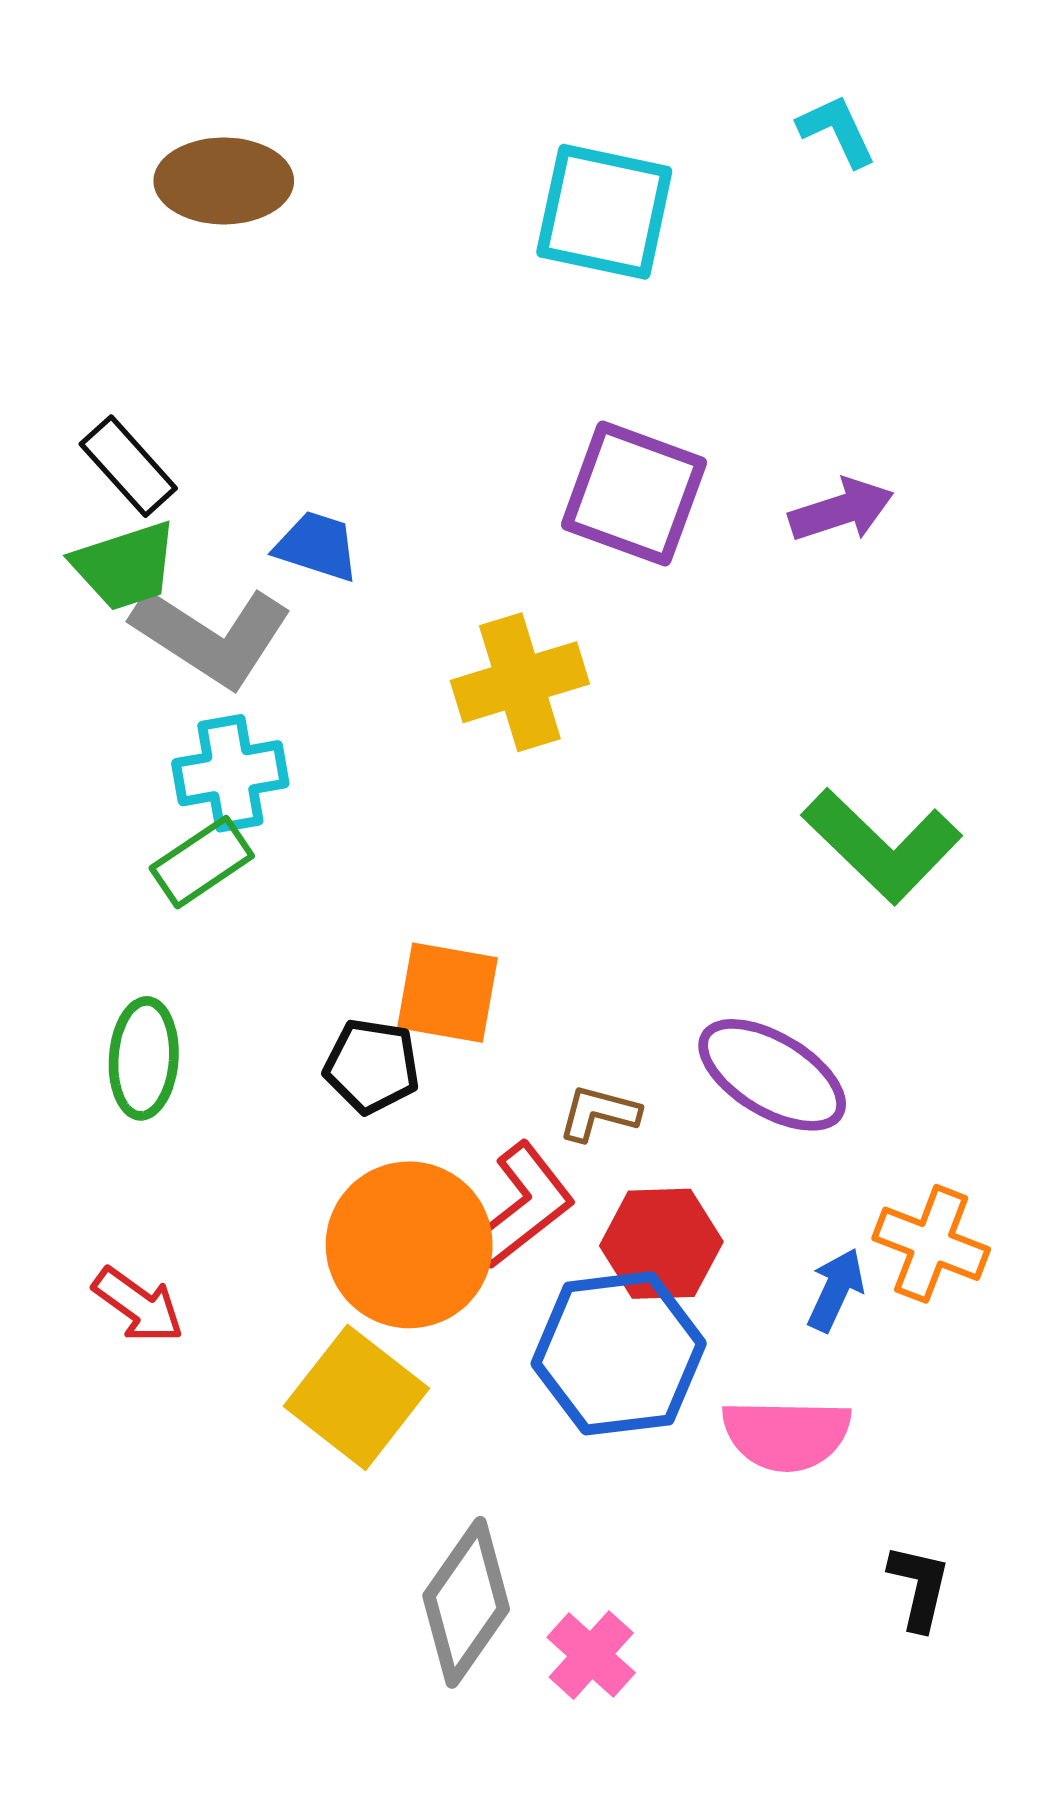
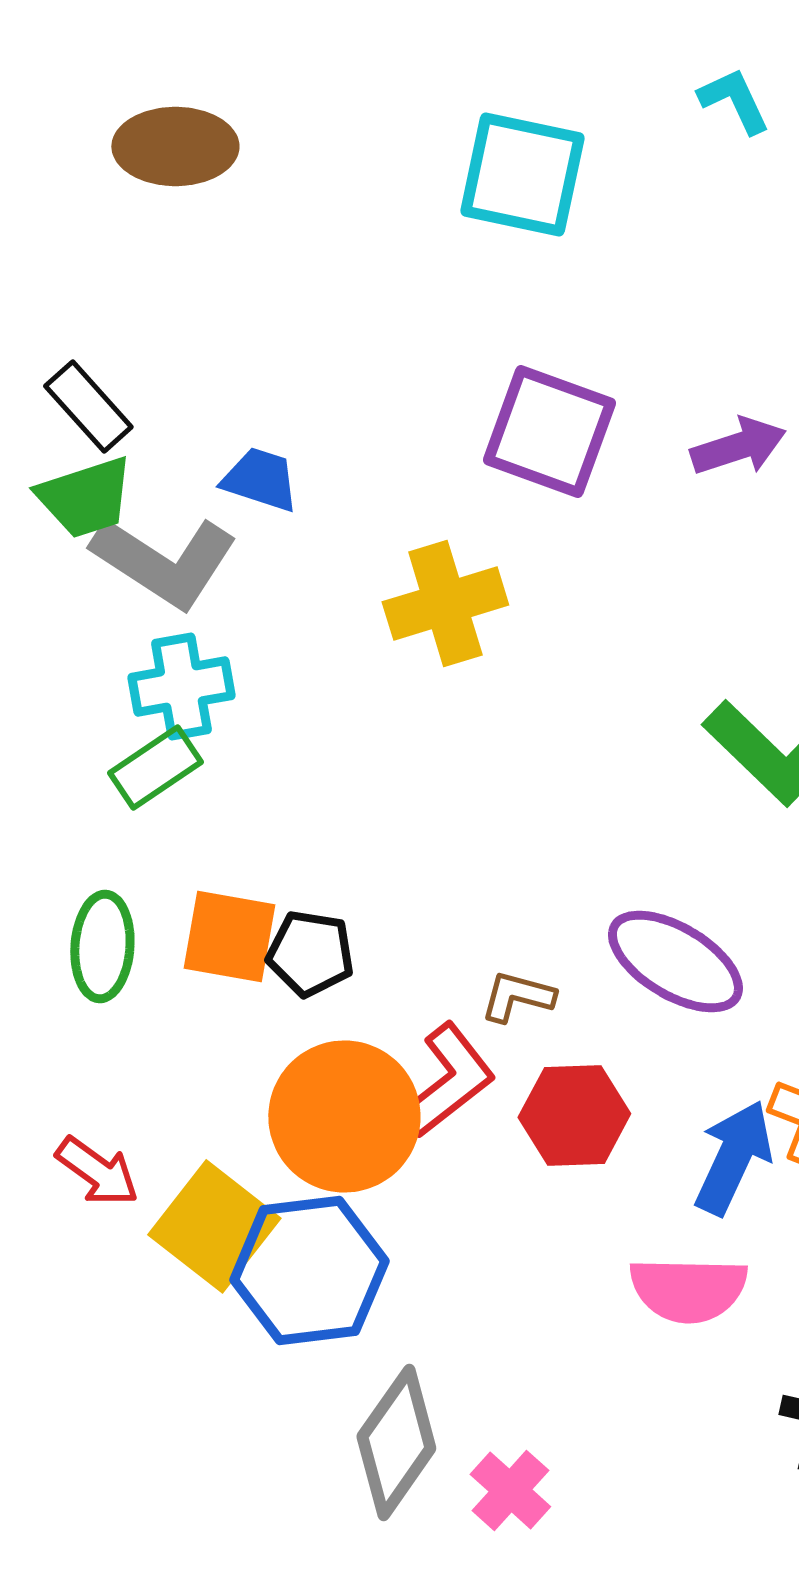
orange square: (447, 993) -> (229, 936), moved
blue arrow: (836, 1290) -> (733, 1157), size x1.5
blue hexagon: (619, 1353) -> (309, 1270), moved
yellow square: (356, 1397) -> (214, 1226), moved

